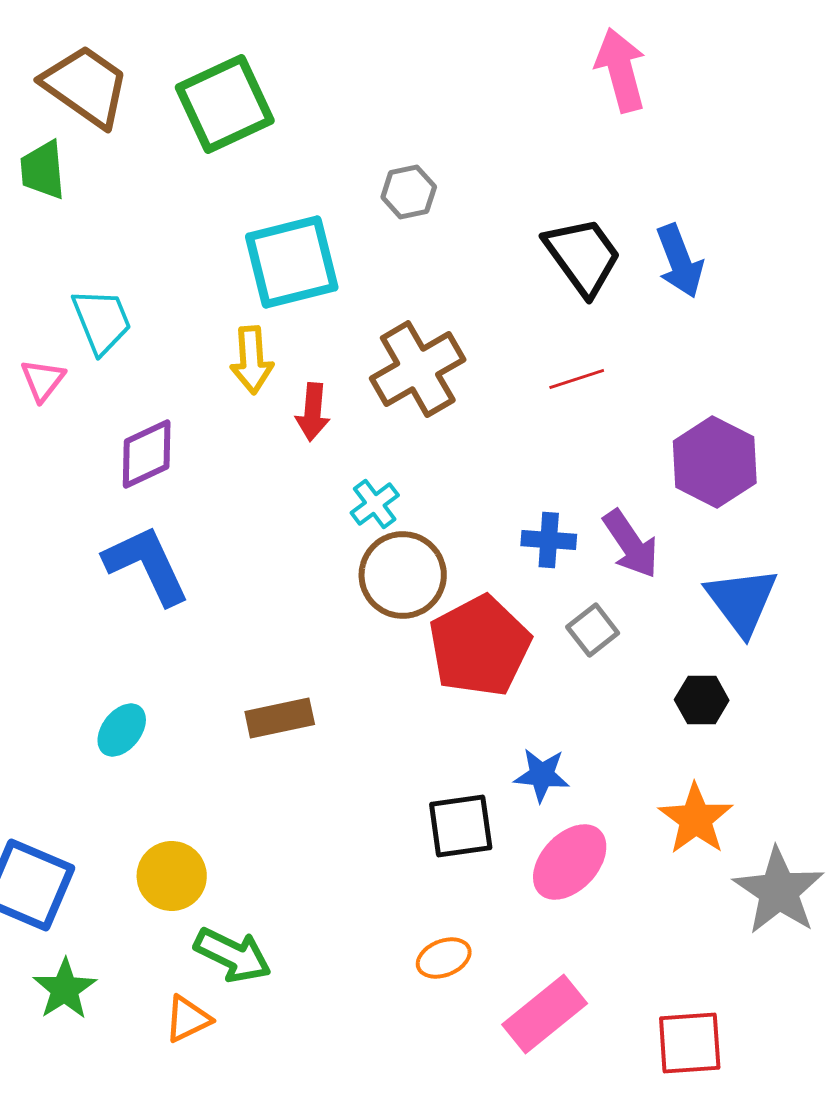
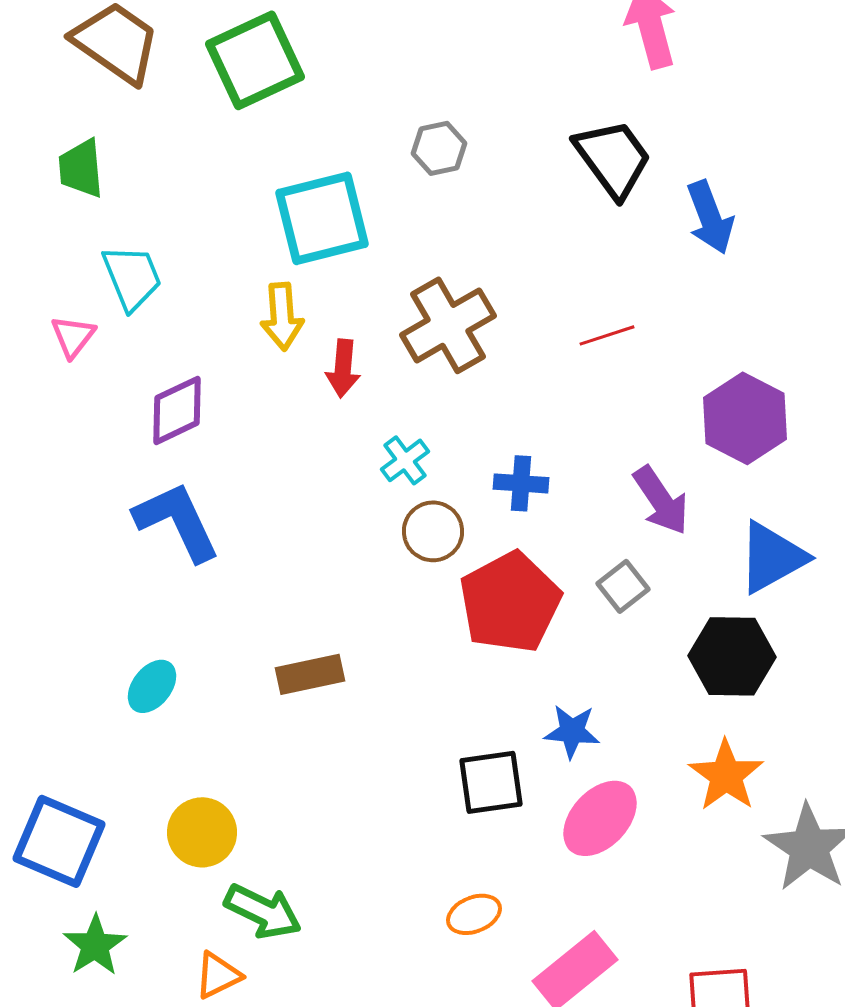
green trapezoid: (43, 170) -> (81, 168), moved
black trapezoid: (583, 256) -> (613, 158), moved
blue cross: (549, 540) -> (521, 483), moved
brown circle: (403, 575) -> (433, 531), size x0.7
blue triangle: (742, 601) -> (772, 557), turned 38
black hexagon: (702, 700) -> (732, 656), size x1.6

